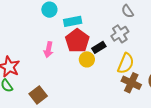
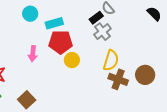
red pentagon: (77, 41) -> (61, 42), turned -30
black rectangle: (99, 47) -> (96, 18), moved

